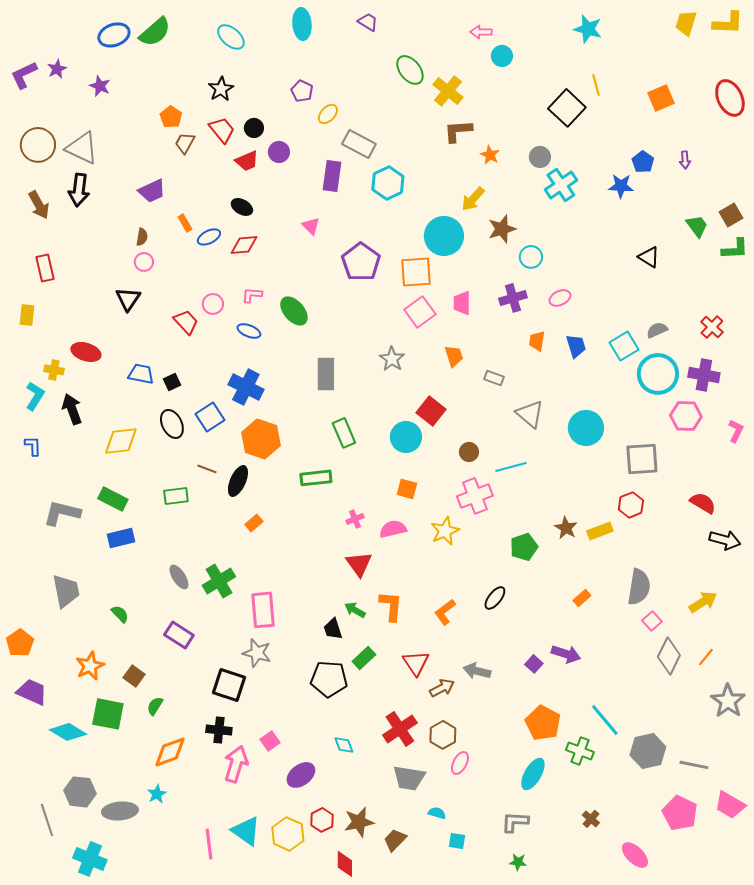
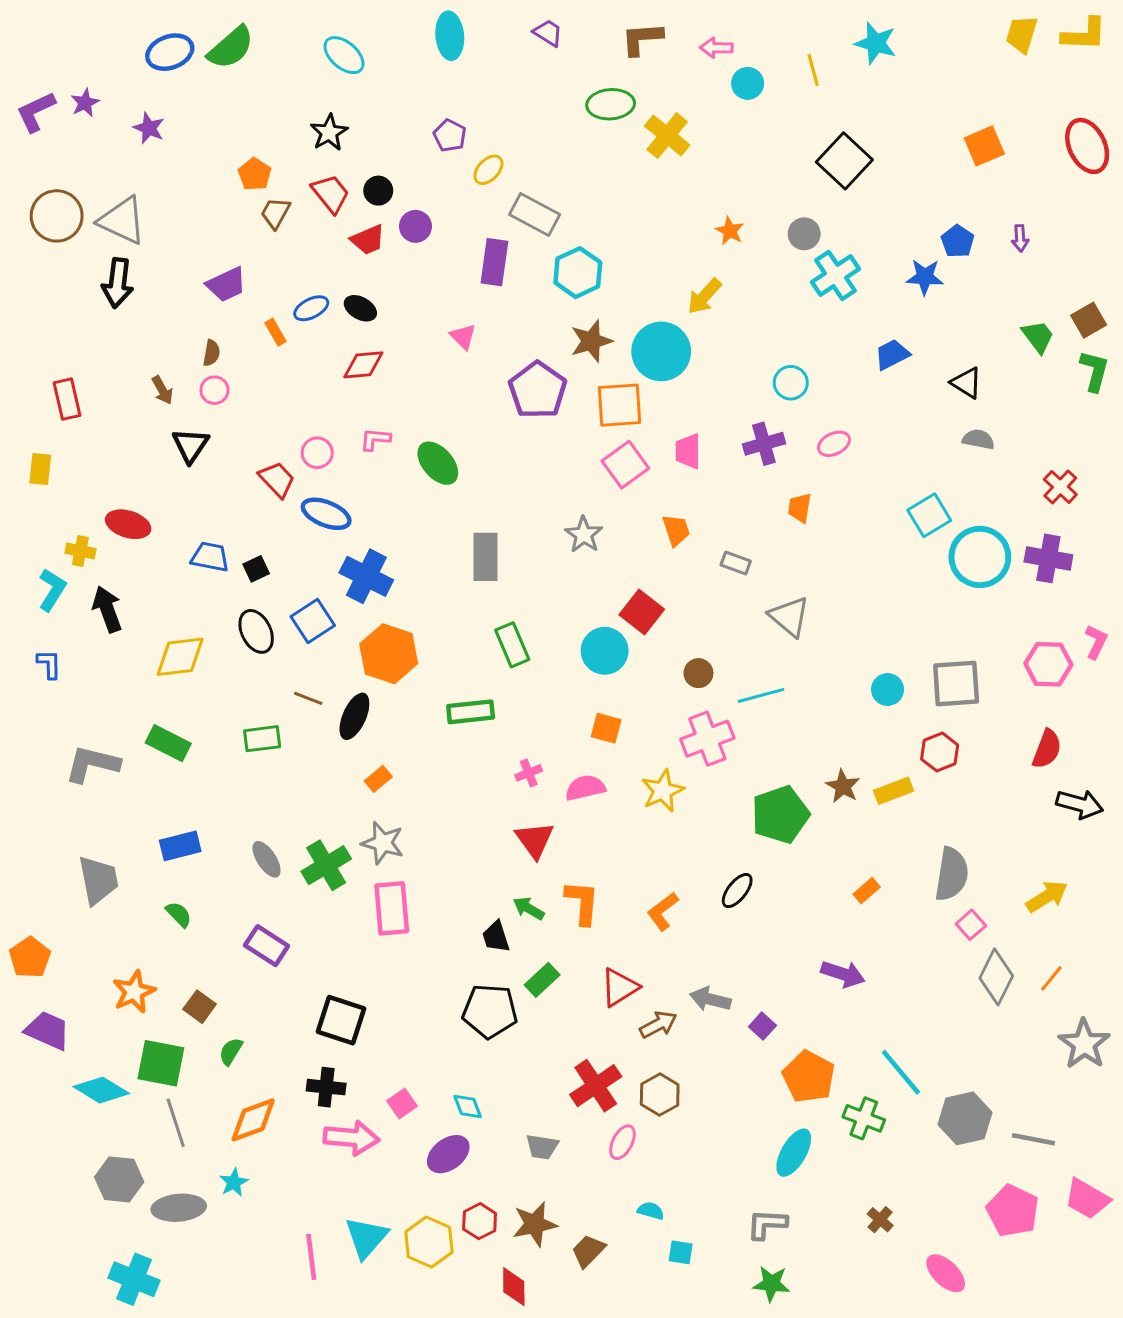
green ellipse: (410, 70) -> (611, 104), turned -56
yellow line: (596, 85) -> (813, 70), moved
brown L-shape: (458, 131) -> (642, 39), moved
brown arrow: (39, 205) -> (162, 390), moved, size x0.7
brown star: (502, 229) -> (591, 341), moved
blue ellipse: (209, 237) -> (311, 308), moved
green L-shape: (735, 249) -> (1095, 371), turned -72
gray semicircle: (657, 330) -> (978, 439), moved, turned 35
blue ellipse: (249, 331) -> (326, 514), moved, size x1.4
blue trapezoid: (576, 346) -> (892, 354), moved, turned -100
pink hexagon: (686, 416) -> (1048, 664), moved
cyan circle: (586, 428) -> (888, 689), moved, size x0.6
red semicircle: (703, 503) -> (1047, 749), turned 80
blue rectangle: (121, 538) -> (180, 846), moved
green pentagon: (524, 547) -> (780, 815), size x1.4
gray star: (257, 653) -> (383, 843), moved
red triangle: (416, 663) -> (620, 987), turned 32
purple square: (534, 664) -> (762, 1026), moved
cyan diamond: (344, 745) -> (468, 1106), moved
pink ellipse: (460, 763) -> (622, 1142), moved
pink arrow: (236, 764) -> (351, 1138), turned 78
gray trapezoid: (409, 778) -> (542, 1147), moved, size x0.7
gray line: (47, 820) -> (176, 1123), moved
cyan triangle: (246, 831) -> (366, 1238), turned 36
green star: (518, 862) -> (771, 1284), size x1.4

